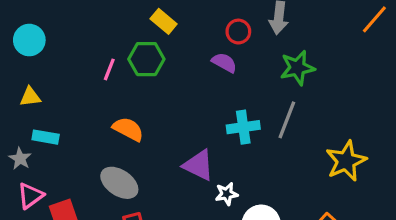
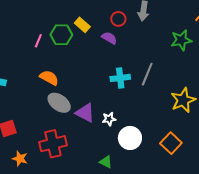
yellow rectangle: (164, 21) -> (82, 25), moved
green star: (297, 68) -> (181, 40), moved
purple triangle: (199, 165) -> (85, 113), moved
gray ellipse: (119, 183) -> (59, 103), moved

